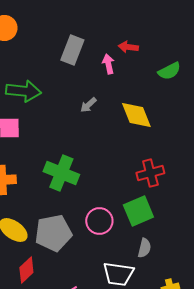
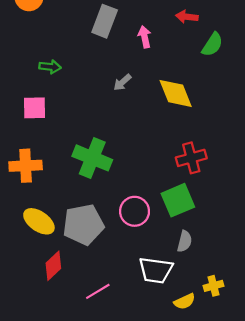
red arrow: (128, 47) -> (187, 17), moved
green semicircle: (169, 71) -> (212, 45), turned -30
green arrow: (23, 91) -> (50, 67), size x0.6

